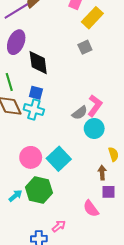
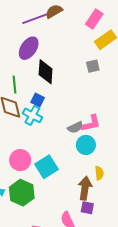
pink L-shape: (95, 106) -> (91, 123), turned 30
brown arrow: (102, 173) -> (85, 188), size x1.6

